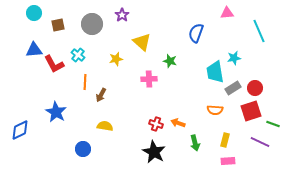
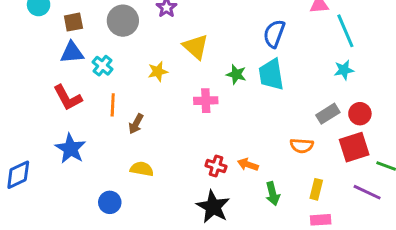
cyan line: (259, 31) -> (345, 31), moved
blue triangle: (34, 50) -> (72, 53), moved
cyan star: (234, 58) -> (344, 70), moved
red L-shape: (54, 64) -> (68, 98), moved
cyan trapezoid: (215, 72) -> (271, 74), moved

